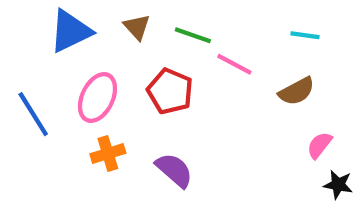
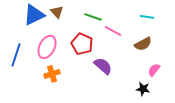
brown triangle: (137, 27) -> (57, 12), moved
blue line: (33, 114) -> (16, 55), turned 50
purple semicircle: (174, 170) -> (103, 66), moved
black star: (338, 185) -> (143, 89), moved

